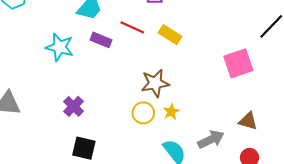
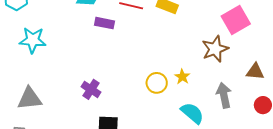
cyan star: (60, 47) -> (33, 40), moved
brown star: (155, 83) -> (215, 49), moved
gray arrow: (211, 139) -> (224, 95), turned -65

